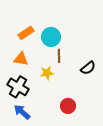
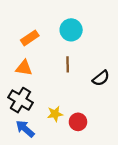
cyan circle: (51, 37) -> (71, 30), moved
yellow star: (47, 73) -> (55, 114), moved

